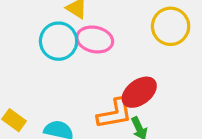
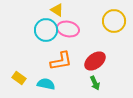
orange L-shape: (115, 114) -> (61, 61), moved

